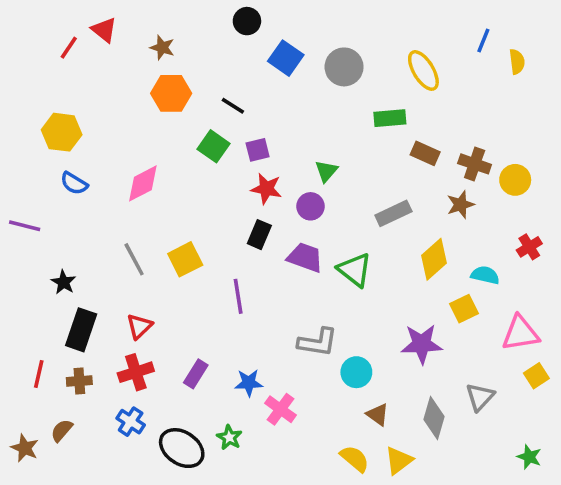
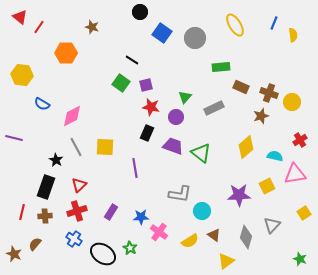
red triangle: (104, 30) -> (20, 17), moved
yellow ellipse: (423, 70) -> (235, 25), moved
orange hexagon: (171, 93) -> (66, 53), moved
yellow hexagon: (62, 132) -> (22, 75), moved
pink diamond: (143, 183) -> (72, 116), moved
gray rectangle: (393, 213) -> (214, 108), moved
purple line: (25, 226) -> (14, 138), moved
yellow square: (185, 259) -> (105, 147), turned 30
black star: (63, 282) -> (56, 160), moved
yellow square: (464, 309) -> (267, 186), moved
pink triangle: (520, 333) -> (295, 174), moved
yellow semicircle: (355, 459) -> (190, 241), moved, turned 108

